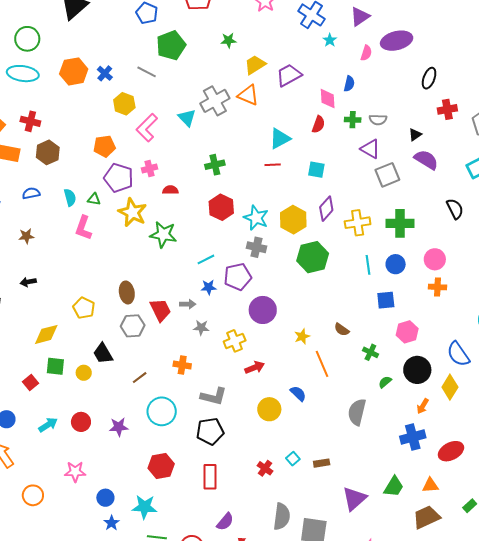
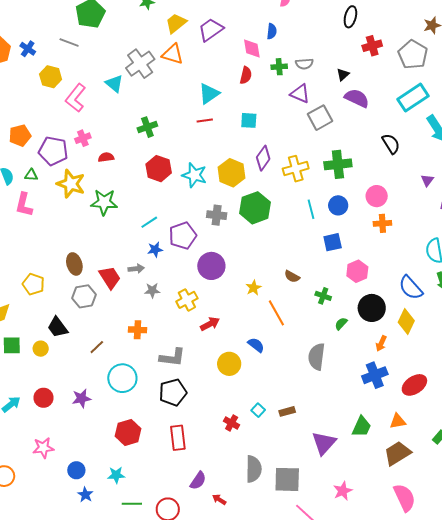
orange pentagon: (104, 146) -> (20, 135), moved
gray cross: (256, 247) -> (217, 215), moved
cyan star: (144, 507) -> (116, 475), size x0.7

